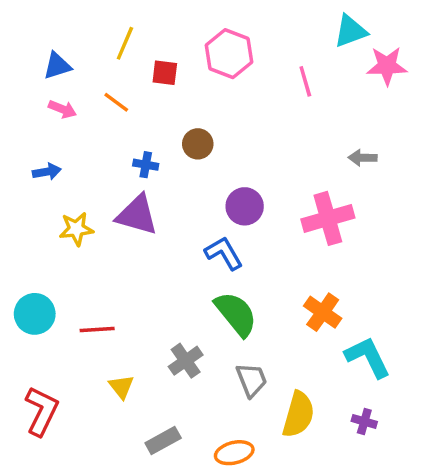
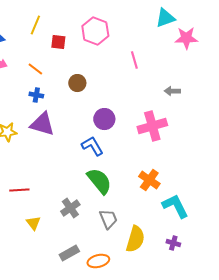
pink line: (305, 81) -> (134, 60), moved
orange line: (116, 102) -> (35, 69), moved
blue cross: (146, 165) -> (36, 95), moved
gray rectangle: (163, 441) -> (69, 253), moved

